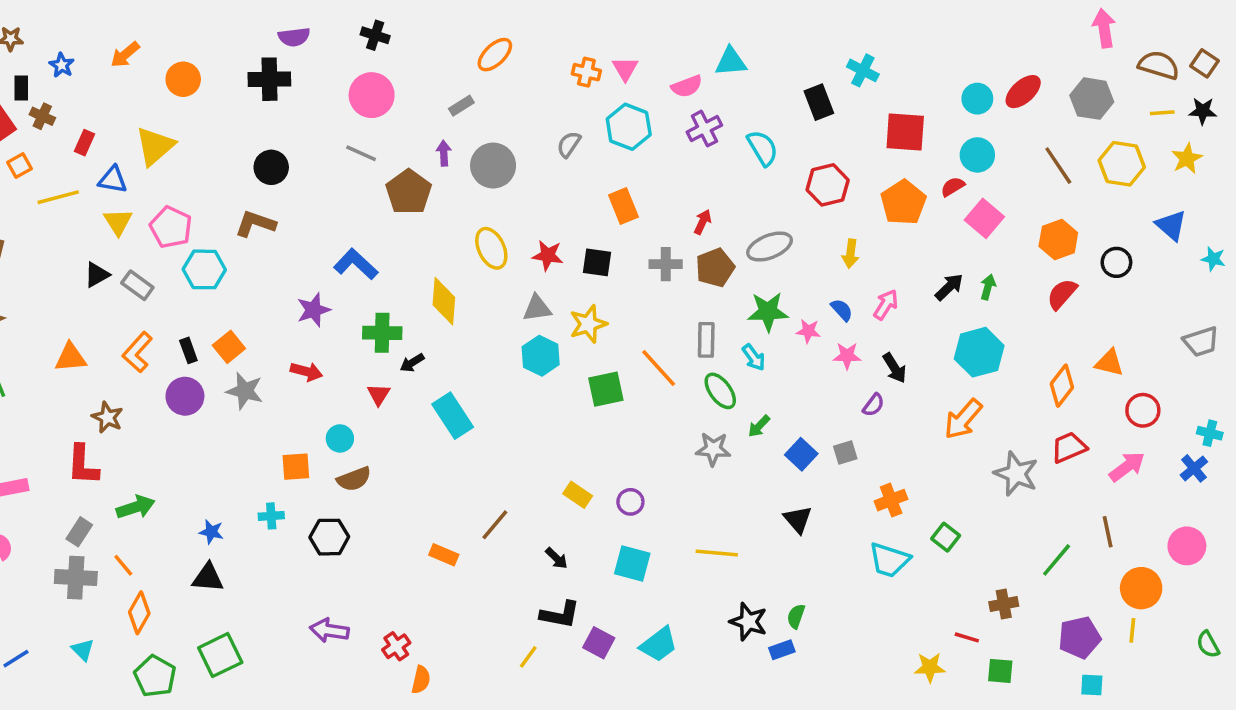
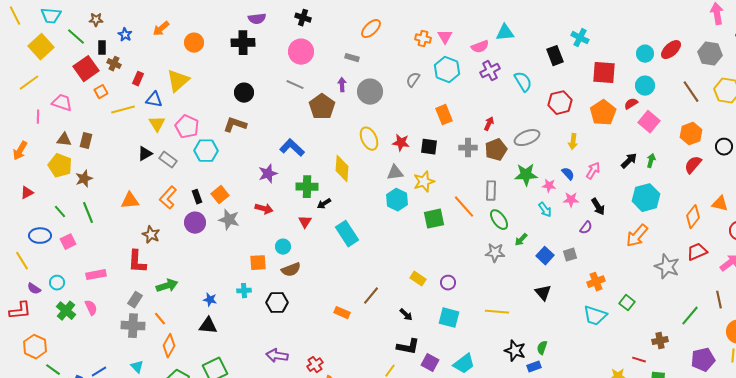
gray rectangle: (461, 106) -> (352, 58), turned 48
cyan arrow: (754, 357) -> (545, 210), moved

